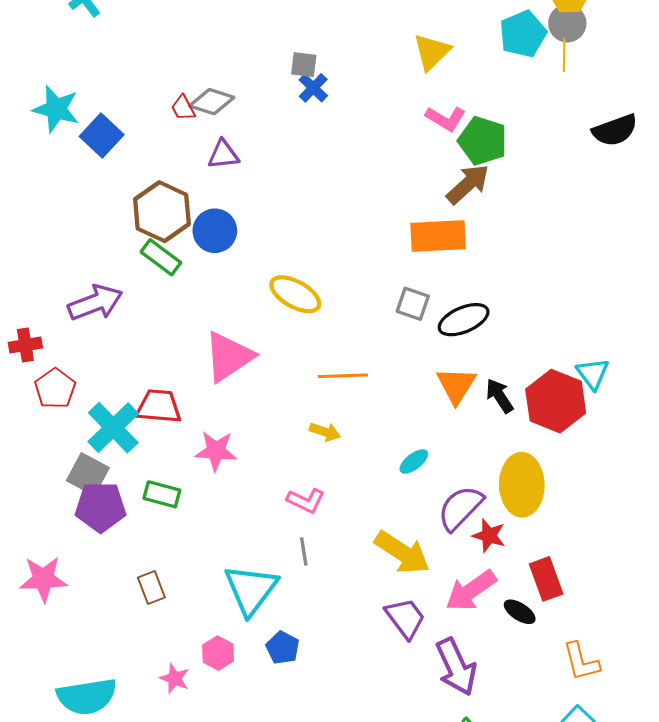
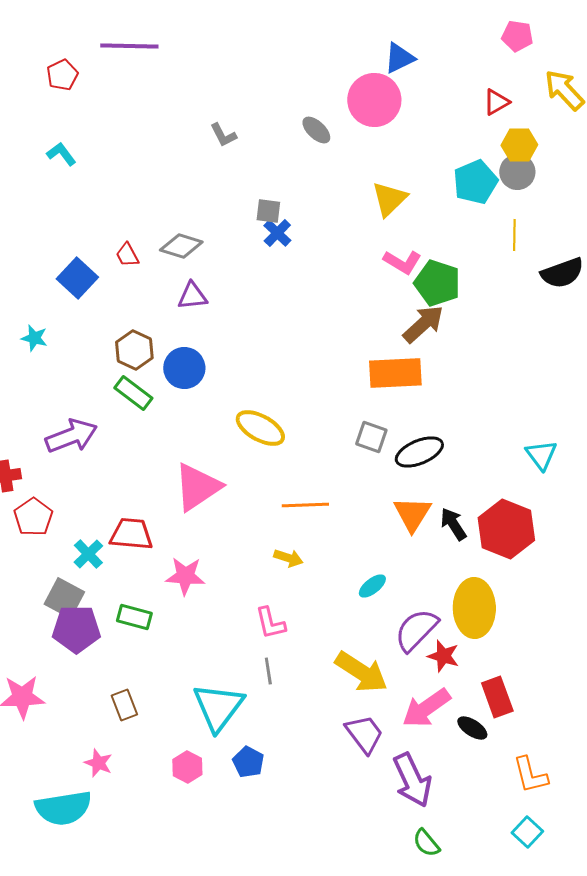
yellow line: (564, 55) -> (514, 235), moved
red trapezoid: (183, 108) -> (127, 255), moved
cyan star: (56, 109) -> (34, 338), moved, size x0.6
brown hexagon: (162, 212) -> (134, 350), size x0.7
cyan triangle: (593, 374) -> (541, 455), moved
cyan cross: (113, 428) -> (88, 554), size x0.6
pink L-shape: (306, 501) -> (270, 623), turned 51
pink star: (175, 678) -> (98, 763), moved

